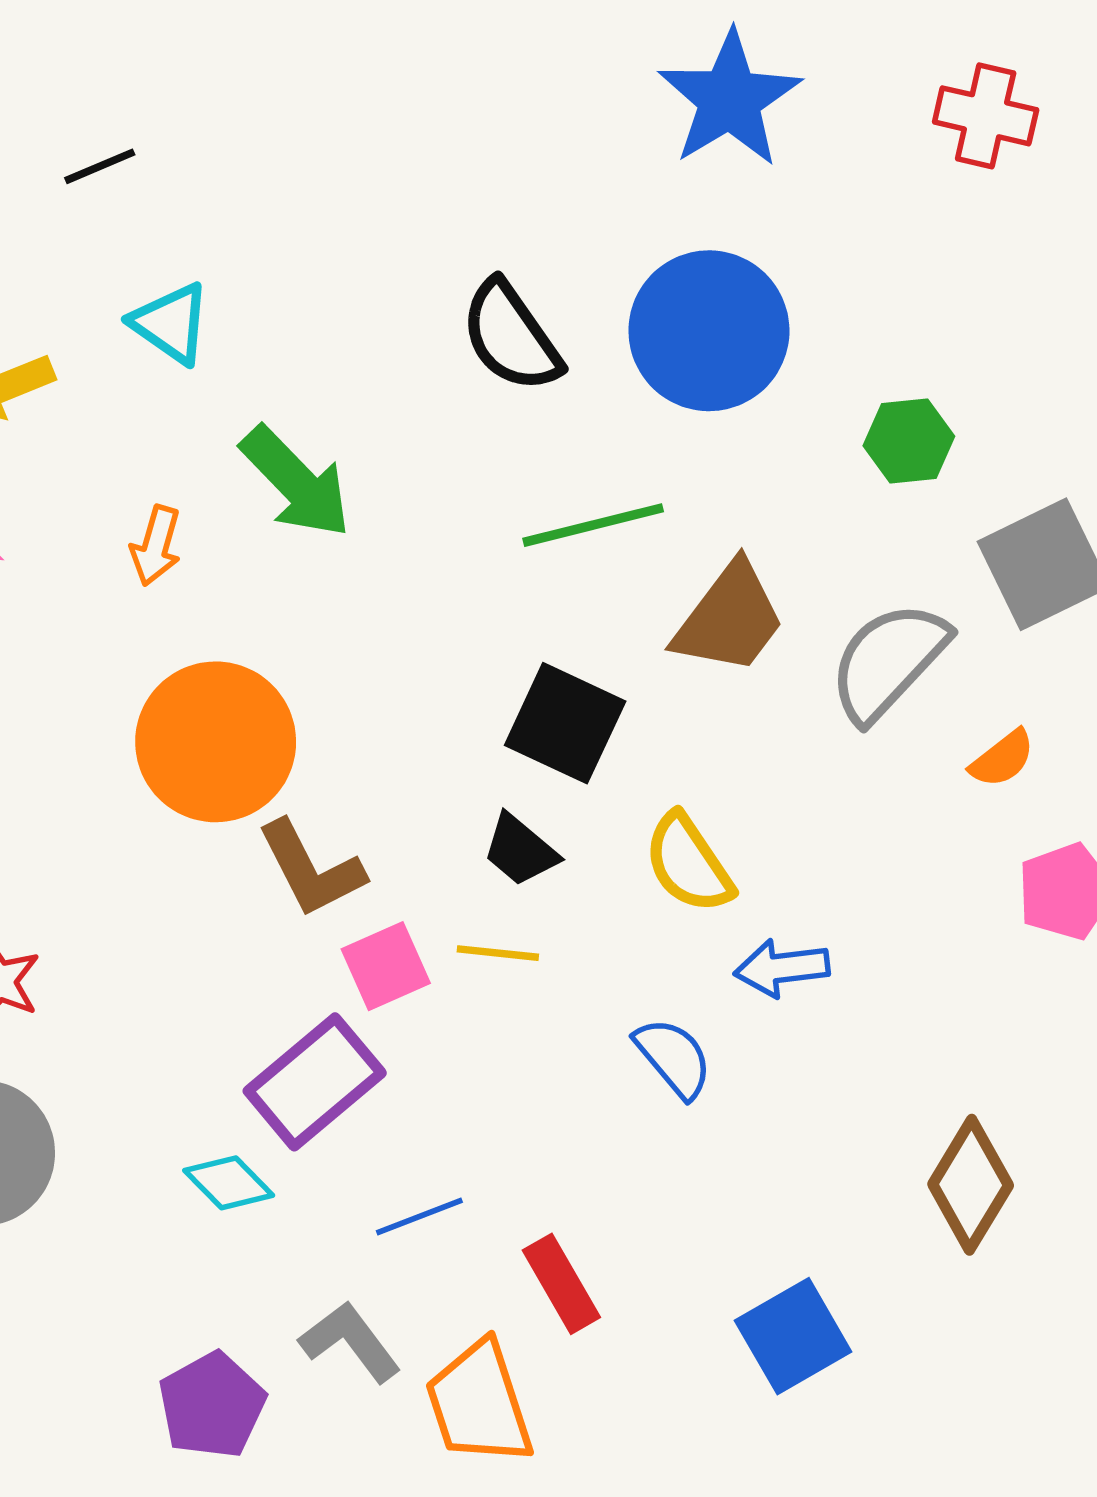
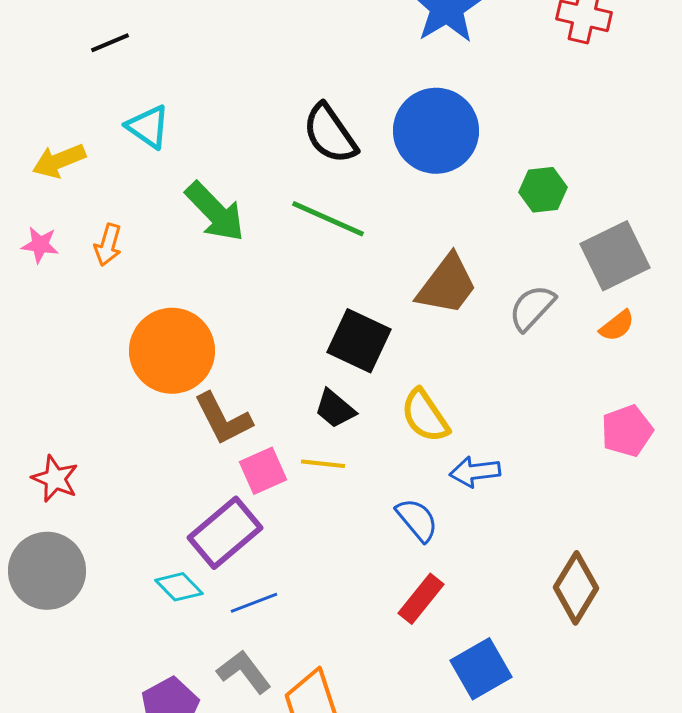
green line: (593, 525) -> (328, 219), moved, turned 38
orange arrow: (156, 546) -> (108, 245), moved
gray semicircle: (888, 662) -> (532, 308), size x0.7
orange semicircle: (1002, 759) -> (617, 326), moved
blue line: (419, 1217) -> (254, 603), moved
red rectangle: (561, 1284) -> (421, 599), moved, turned 69

